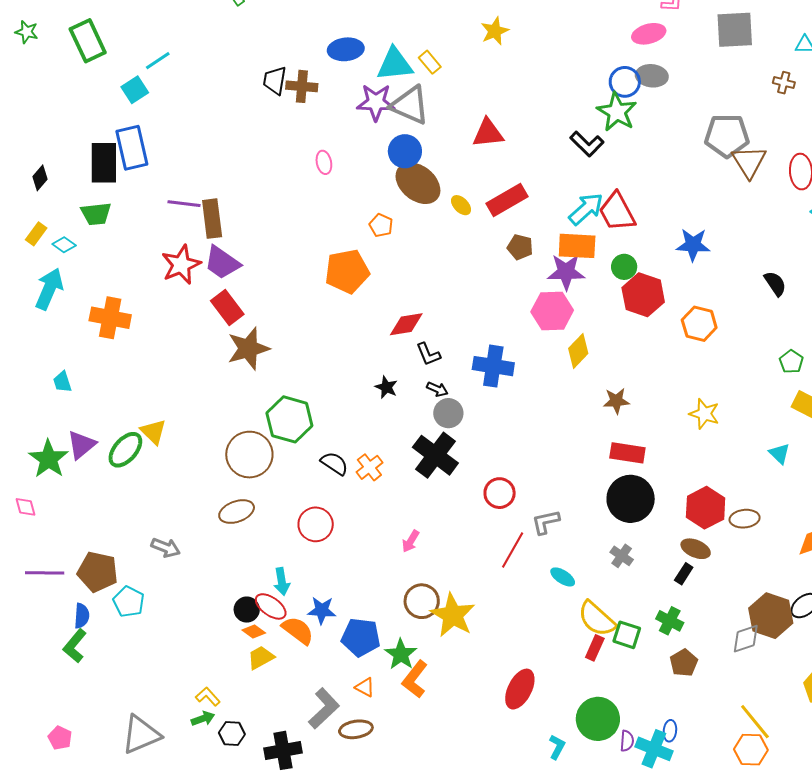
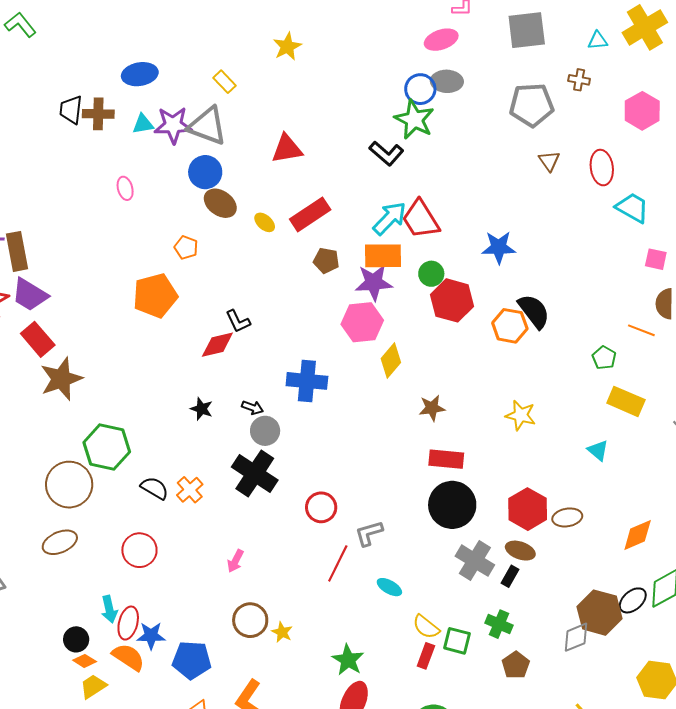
cyan triangle: (395, 64) -> (143, 124), moved, size x0.6
gray pentagon: (727, 136) -> (532, 105), moved
brown triangle: (749, 162) -> (549, 161), size x0.6
brown ellipse: (418, 183) -> (220, 203), size x0.7
black semicircle: (775, 284) -> (534, 311), moved, size x1.4
black L-shape: (428, 354) -> (238, 321), moved
gray cross: (622, 556) -> (475, 561), moved, size x1.6
red ellipse: (271, 606) -> (128, 623), moved, turned 72
yellow star: (453, 615) -> (282, 632), size x0.5
yellow semicircle: (597, 619) -> (426, 627), size x0.7
green star: (401, 654) -> (348, 660), moved

